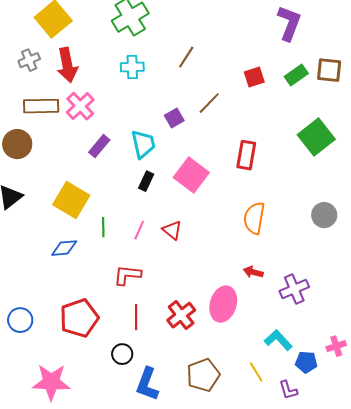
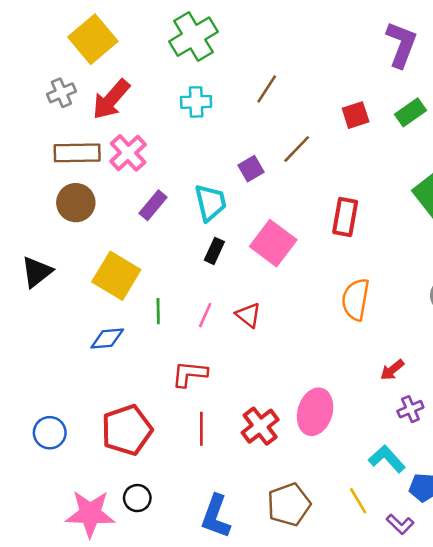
red arrow: (67, 65) -> (111, 99), turned 52
brown circle: (17, 144) -> (76, 203), moved
red arrow: (253, 272) -> (392, 370), moved, turned -54
purple cross: (294, 289) -> (410, 409), moved, size x0.7
black circle: (122, 354) -> (137, 498), moved
purple L-shape: (288, 390) -> (400, 524), turned -30

